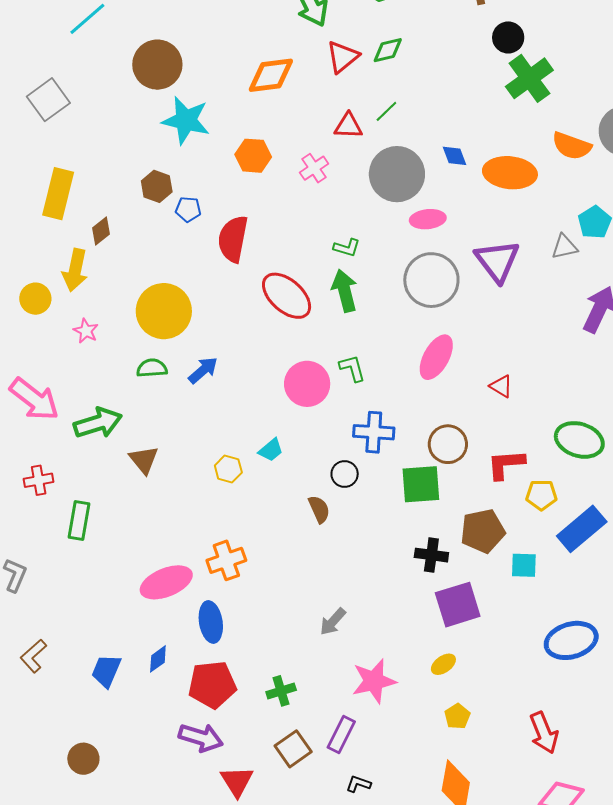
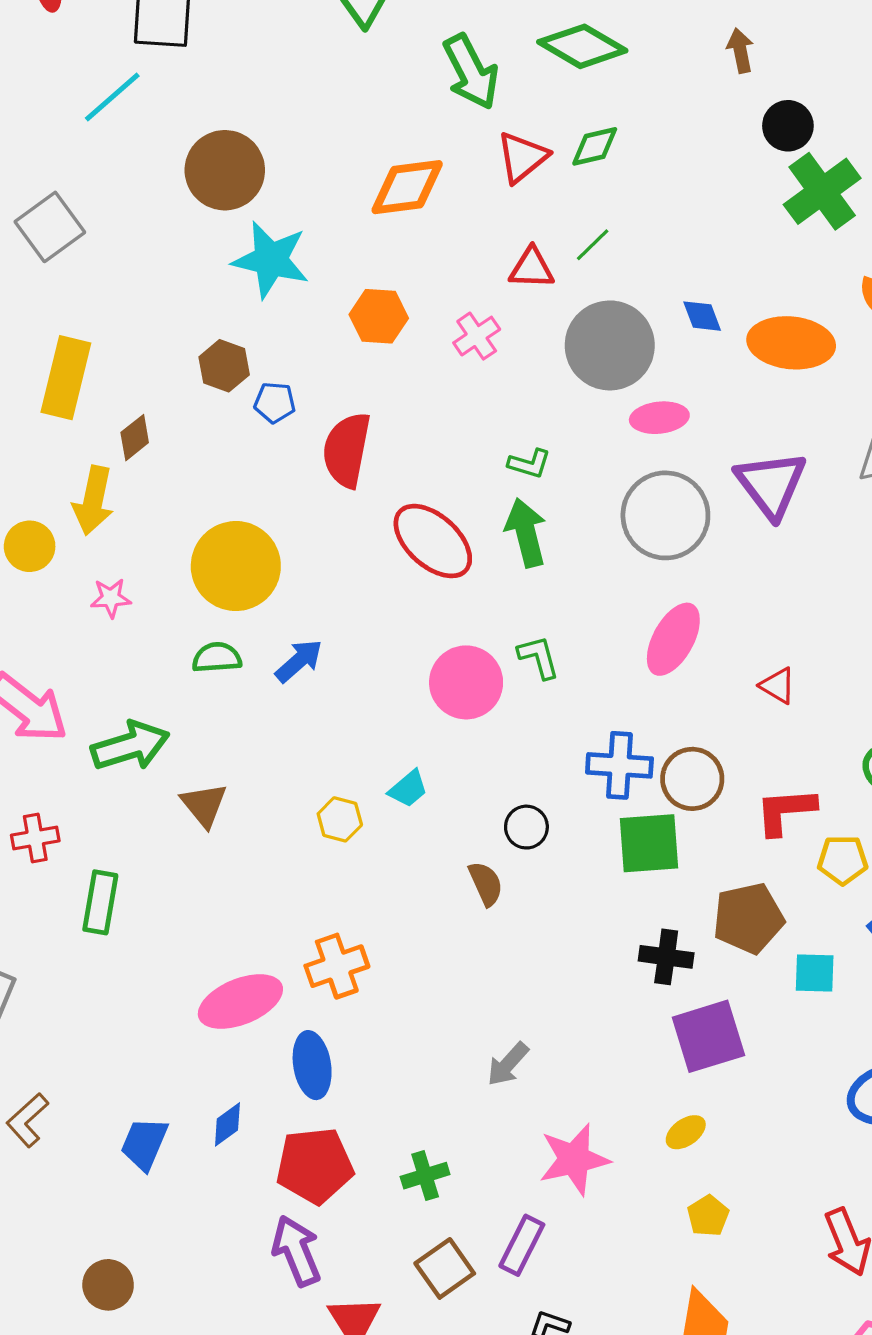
pink star: (86, 331) -> (111, 598), turned -30
blue cross: (374, 432) -> (619, 765), moved
purple arrow: (201, 738) -> (296, 1251), turned -129

